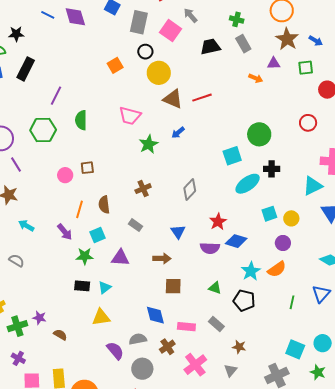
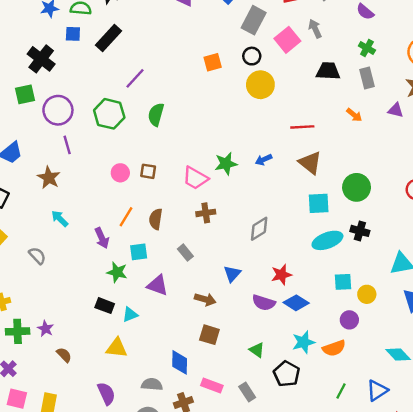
orange arrow: (256, 78) -> (354, 115), moved
brown triangle: (173, 99) -> (310, 163), moved
pink trapezoid: (130, 116) -> (195, 178), moved
purple semicircle: (115, 351) -> (106, 393), moved

